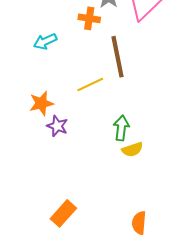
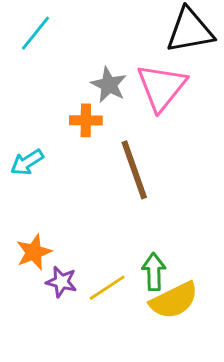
yellow line: (90, 84) -> (107, 288), moved
yellow semicircle: (132, 149) -> (174, 300), size x1.6

